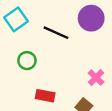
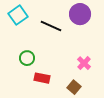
green circle: (27, 61) -> (27, 58), moved

